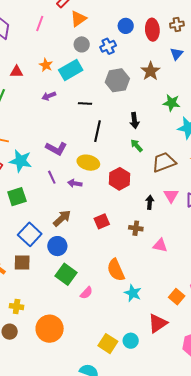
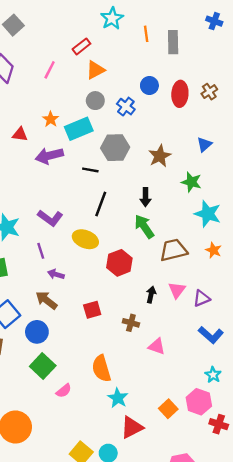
brown cross: (177, 25) -> (209, 92), turned -32
blue cross: (108, 46) -> (126, 107), turned -35
blue triangle: (177, 54) -> (204, 144), moved
brown star: (150, 71) -> (160, 156), moved
red triangle: (17, 72) -> (20, 134), moved
gray hexagon: (117, 80) -> (115, 148), moved
purple arrow: (49, 96) -> (49, 156), size x1.6
green arrow: (137, 145) -> (144, 226), size x1.5
purple arrow: (75, 183) -> (56, 274), moved
brown arrow: (62, 218) -> (46, 300), turned -108
red triangle: (158, 323) -> (132, 427), moved

